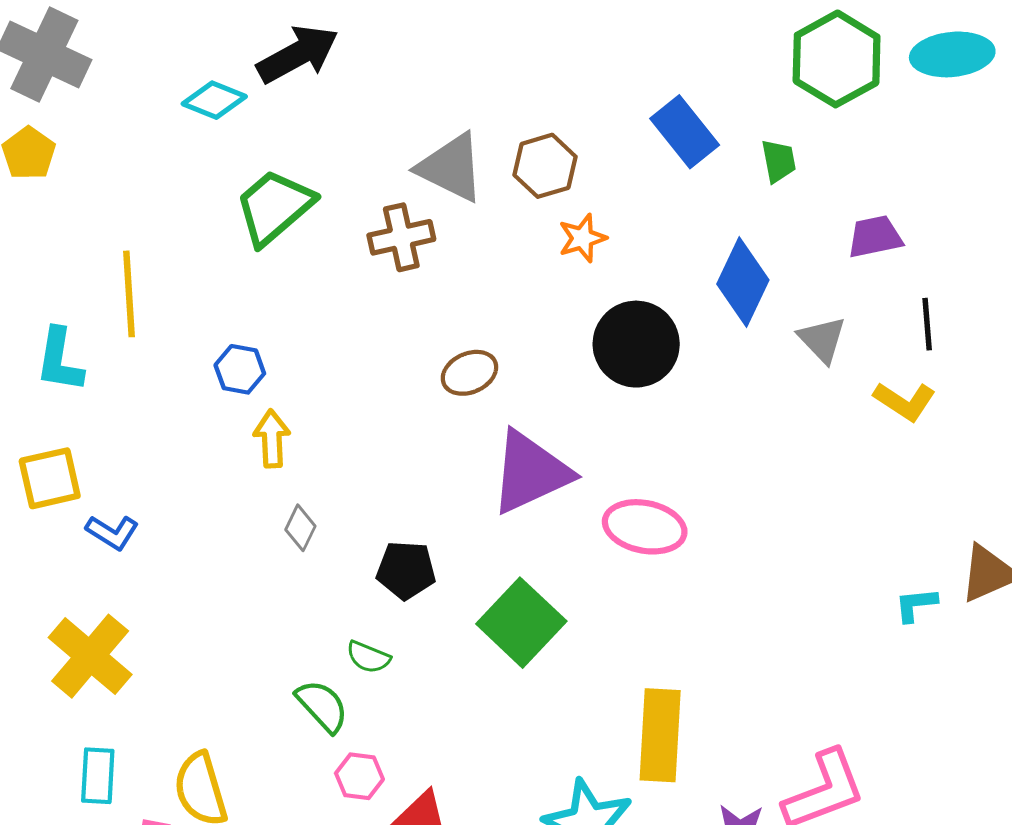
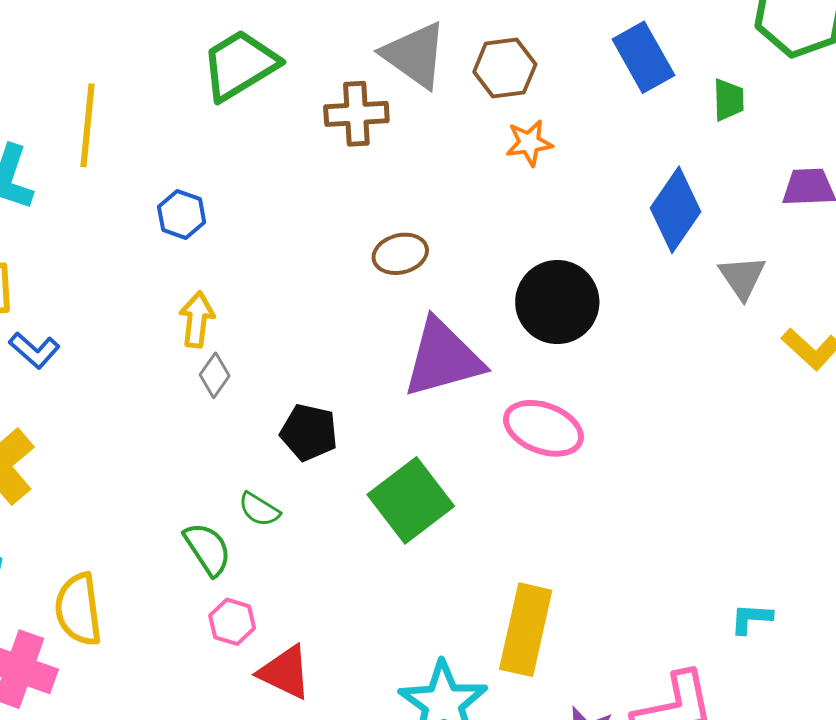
black circle: (636, 344) -> (557, 302), moved
yellow arrow: (272, 439) -> (197, 319), moved
cyan L-shape: (916, 605) -> (751, 618), moved

